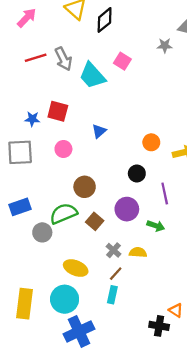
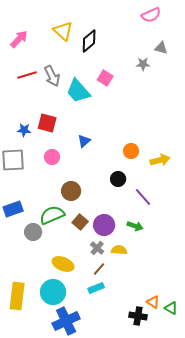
purple line: (165, 193) -> (143, 197), turned -30
purple circle: (127, 209) -> (104, 225), moved
cyan rectangle: (112, 295) -> (96, 288), turned 56

